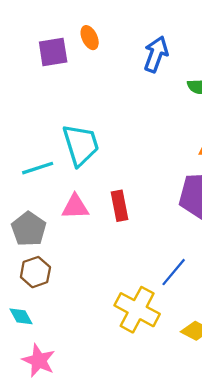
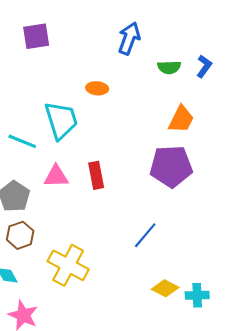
orange ellipse: (90, 38) -> (97, 88), moved, turned -60
cyan line: (38, 168) -> (22, 141), turned 40
yellow cross: (137, 310) -> (68, 265), moved

